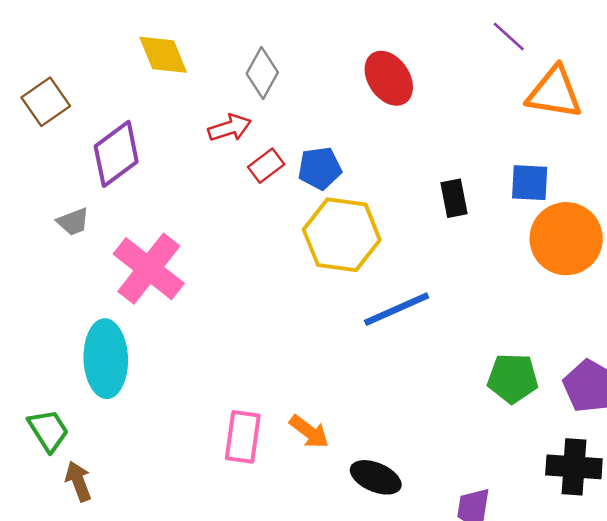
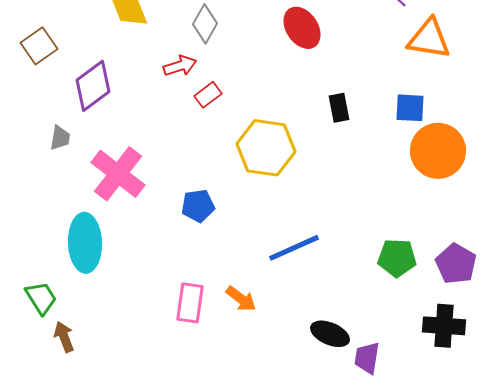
blue pentagon: (320, 168) -> (198, 206), moved
black rectangle: (454, 198) -> (339, 108), moved
gray trapezoid: (73, 222) -> (60, 138), turned -60
blue line: (397, 309) -> (294, 248), moved
black ellipse: (376, 477) -> (330, 334), moved

